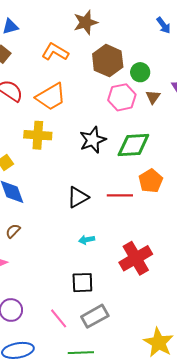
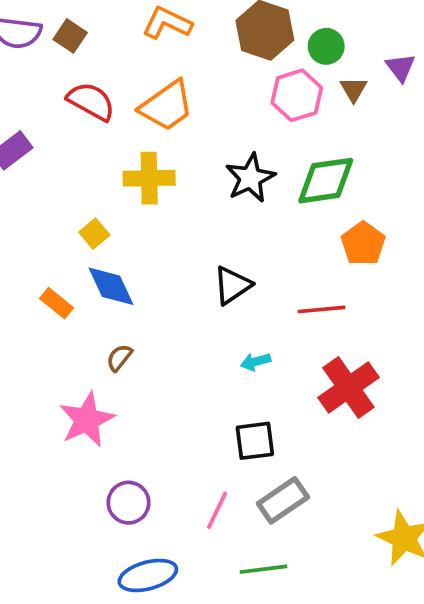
red line: (120, 195) -> (322, 309), moved
pink line: (59, 318) -> (217, 510), turned 70

